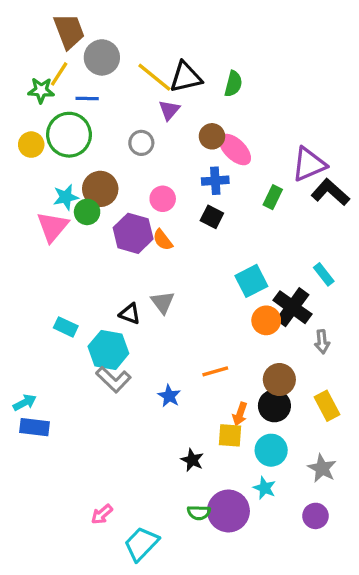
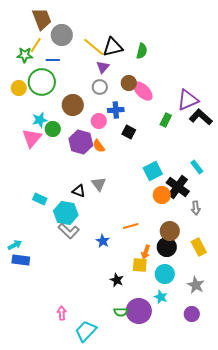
gray circle: (141, 143) -> (100, 87), moved
blue cross: (215, 181) -> (116, 110), moved
brown circle: (100, 189) -> (73, 105), moved
pink arrow: (102, 514) -> (62, 313), turned 128

